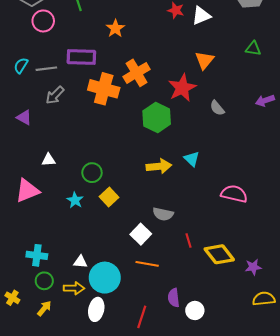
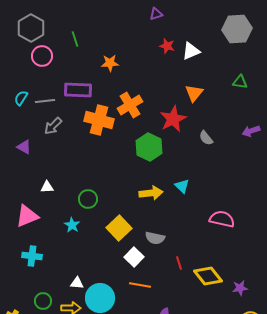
orange star: (115, 28) -> (110, 63), turned 30
yellow square: (109, 197) -> (119, 228), moved, size x1.4
cyan cross: (37, 255) -> (32, 256), moved

